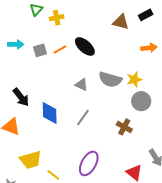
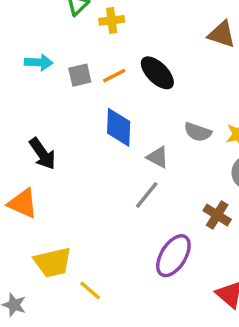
gray semicircle: (110, 79) -> (198, 132), size x0.7
gray triangle: (81, 85) -> (158, 157), moved
blue diamond: (50, 113) -> (119, 127), moved
purple ellipse: (89, 163) -> (173, 256), moved

